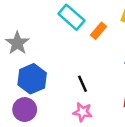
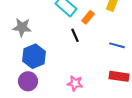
gray star: (17, 43) -> (22, 27), turned -30
black line: (82, 84) -> (75, 35), moved

